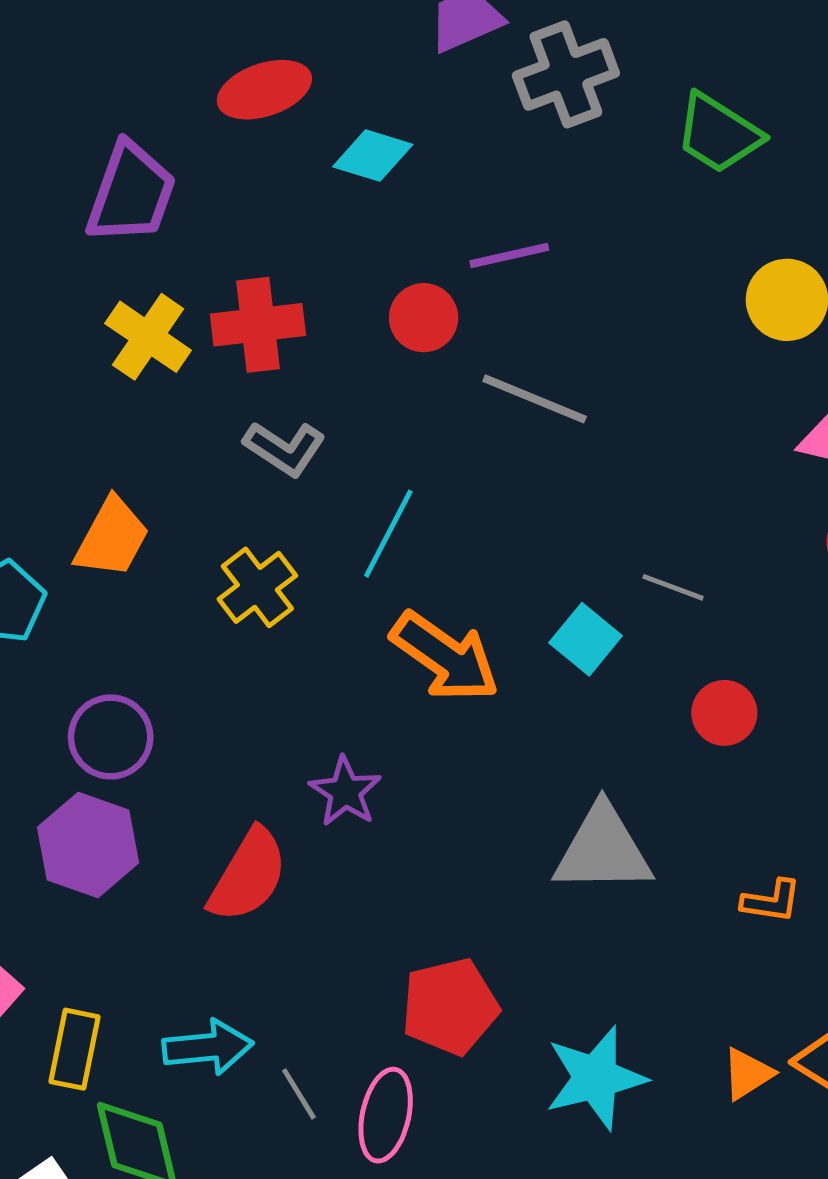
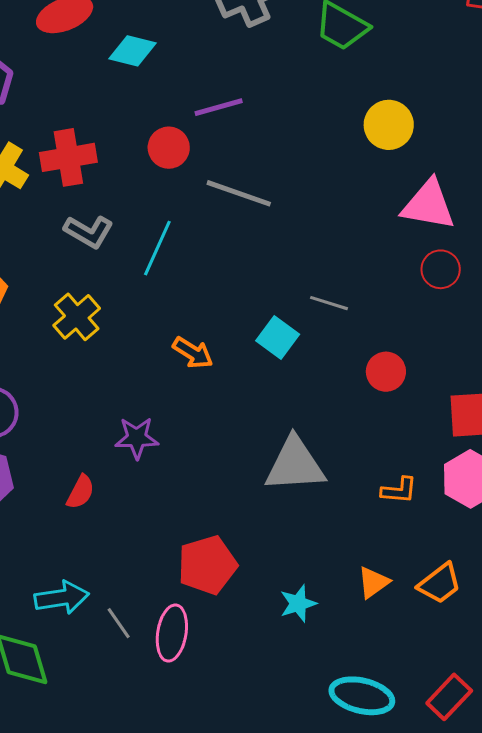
cyan line: (388, 534) -> (157, 248), moved
orange arrow: (445, 657) -> (193, 353), size x0.6
red circle: (724, 713) -> (386, 372), moved
purple star: (345, 792) -> (137, 438), turned -30
red semicircle: (248, 875) -> (81, 492), size x0.6
orange triangle: (748, 1074) -> (373, 582), moved
cyan star: (596, 1078) -> (298, 604), size x0.6

